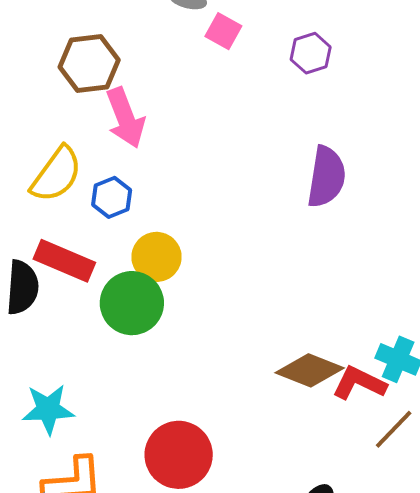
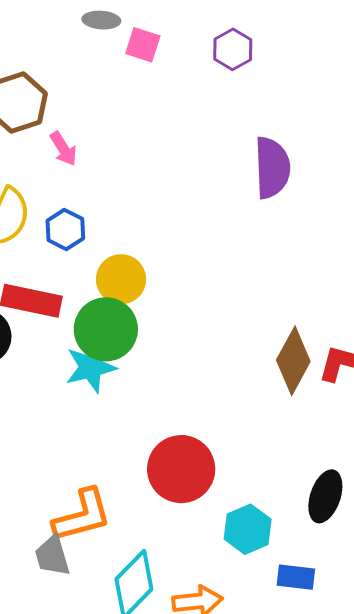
pink arrow: (125, 118) -> (63, 149), size x0.6
brown diamond: (310, 370) -> (293, 361), turned -72
cyan star: (48, 409) -> (91, 367), moved

